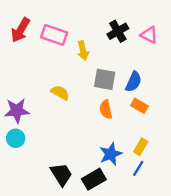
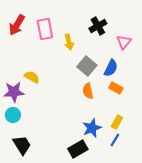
pink rectangle: (54, 35) -> (45, 29), turned 60
pink triangle: (149, 35) -> (124, 42), moved, turned 42
gray square: (105, 79) -> (87, 66), turned 30
yellow semicircle: (60, 93) -> (32, 77), moved
black trapezoid: (61, 174) -> (22, 145), moved

